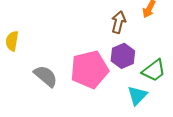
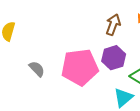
gray semicircle: (46, 76) -> (37, 69), size x0.7

